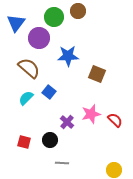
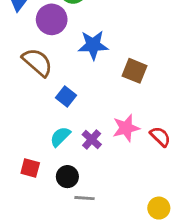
cyan semicircle: (26, 98) -> (60, 137), moved
black circle: (50, 140) -> (67, 177), moved

